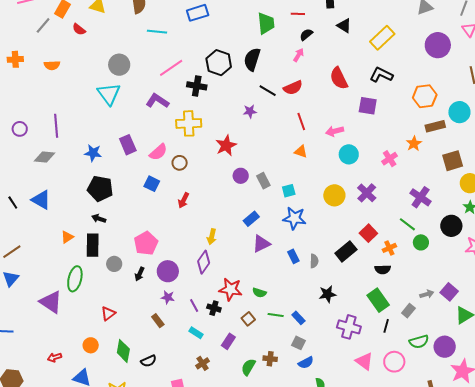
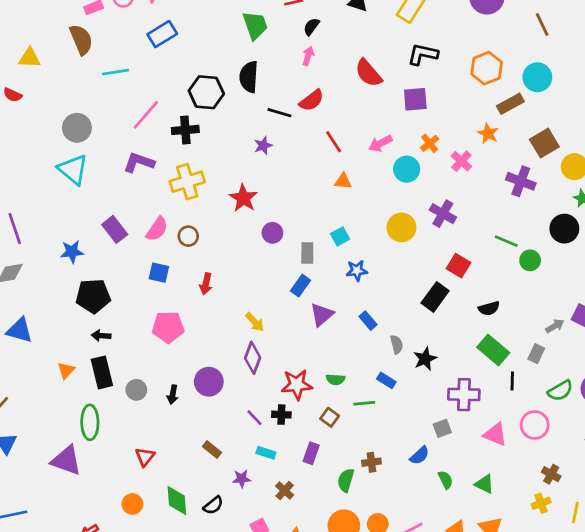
gray rectangle: (263, 181) -> (307, 253), moved, turned 42
purple cross: (421, 197) -> (521, 181), moved
blue star: (294, 218) -> (357, 271), size x0.7
yellow arrow: (212, 237) -> (255, 322), turned -42
pink pentagon: (146, 243) -> (168, 327), moved, turned -30
orange cross: (389, 248) -> (430, 143), moved
gray semicircle: (314, 261) -> (397, 344), moved
purple star: (168, 297) -> (242, 479), moved
blue rectangle: (298, 318) -> (386, 380), moved
gray square: (298, 343) -> (442, 428), moved, turned -32

